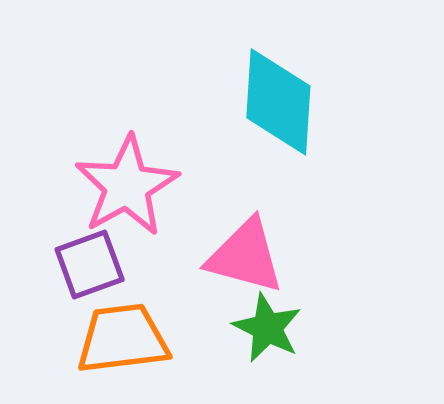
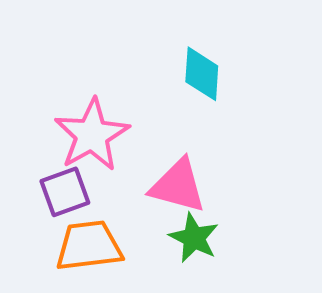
cyan diamond: (278, 102) -> (202, 74), size x0.7

